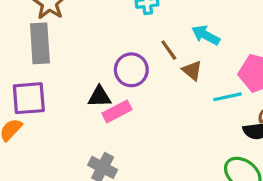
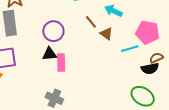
purple circle: (131, 70) -> (53, 31), moved
pink rectangle: (117, 111) -> (61, 63), turned -60

